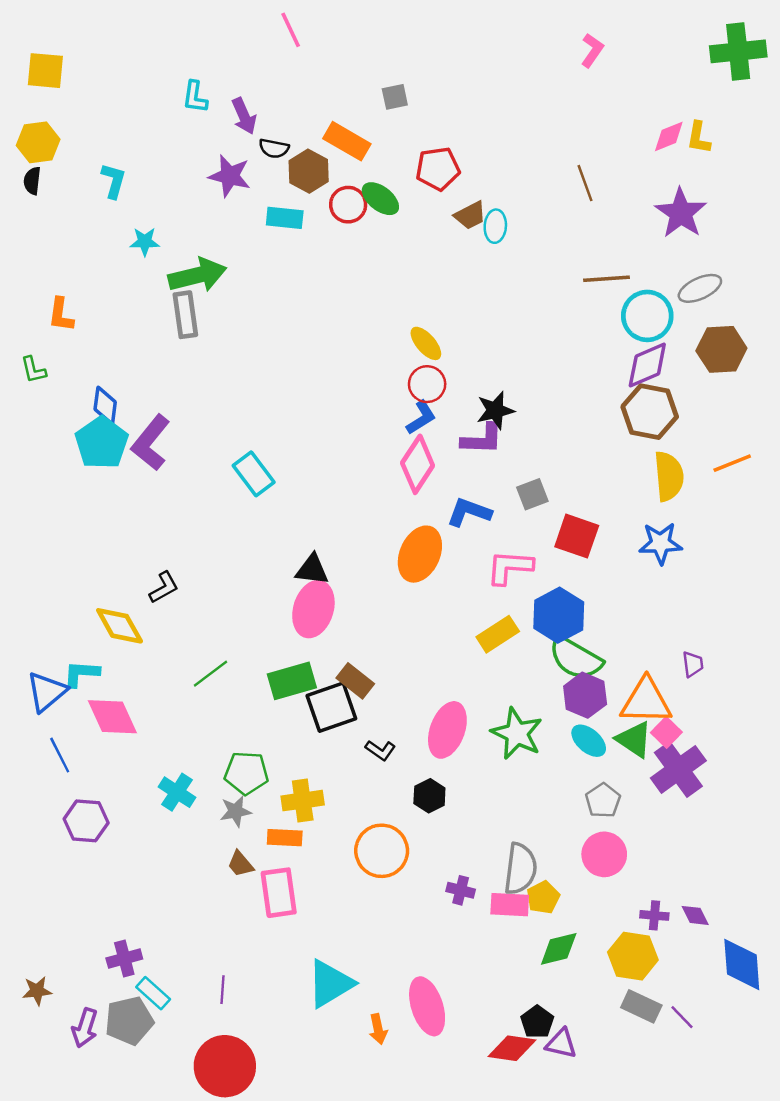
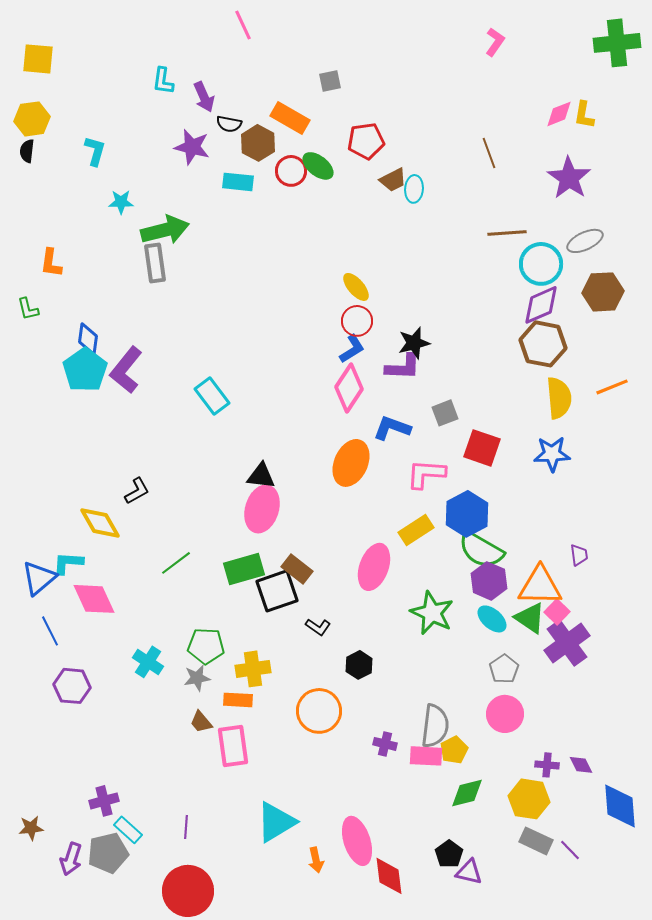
pink ellipse: (447, 730) -> (374, 567), moved
red diamond: (512, 1048) -> (389, 876), moved, turned 75

